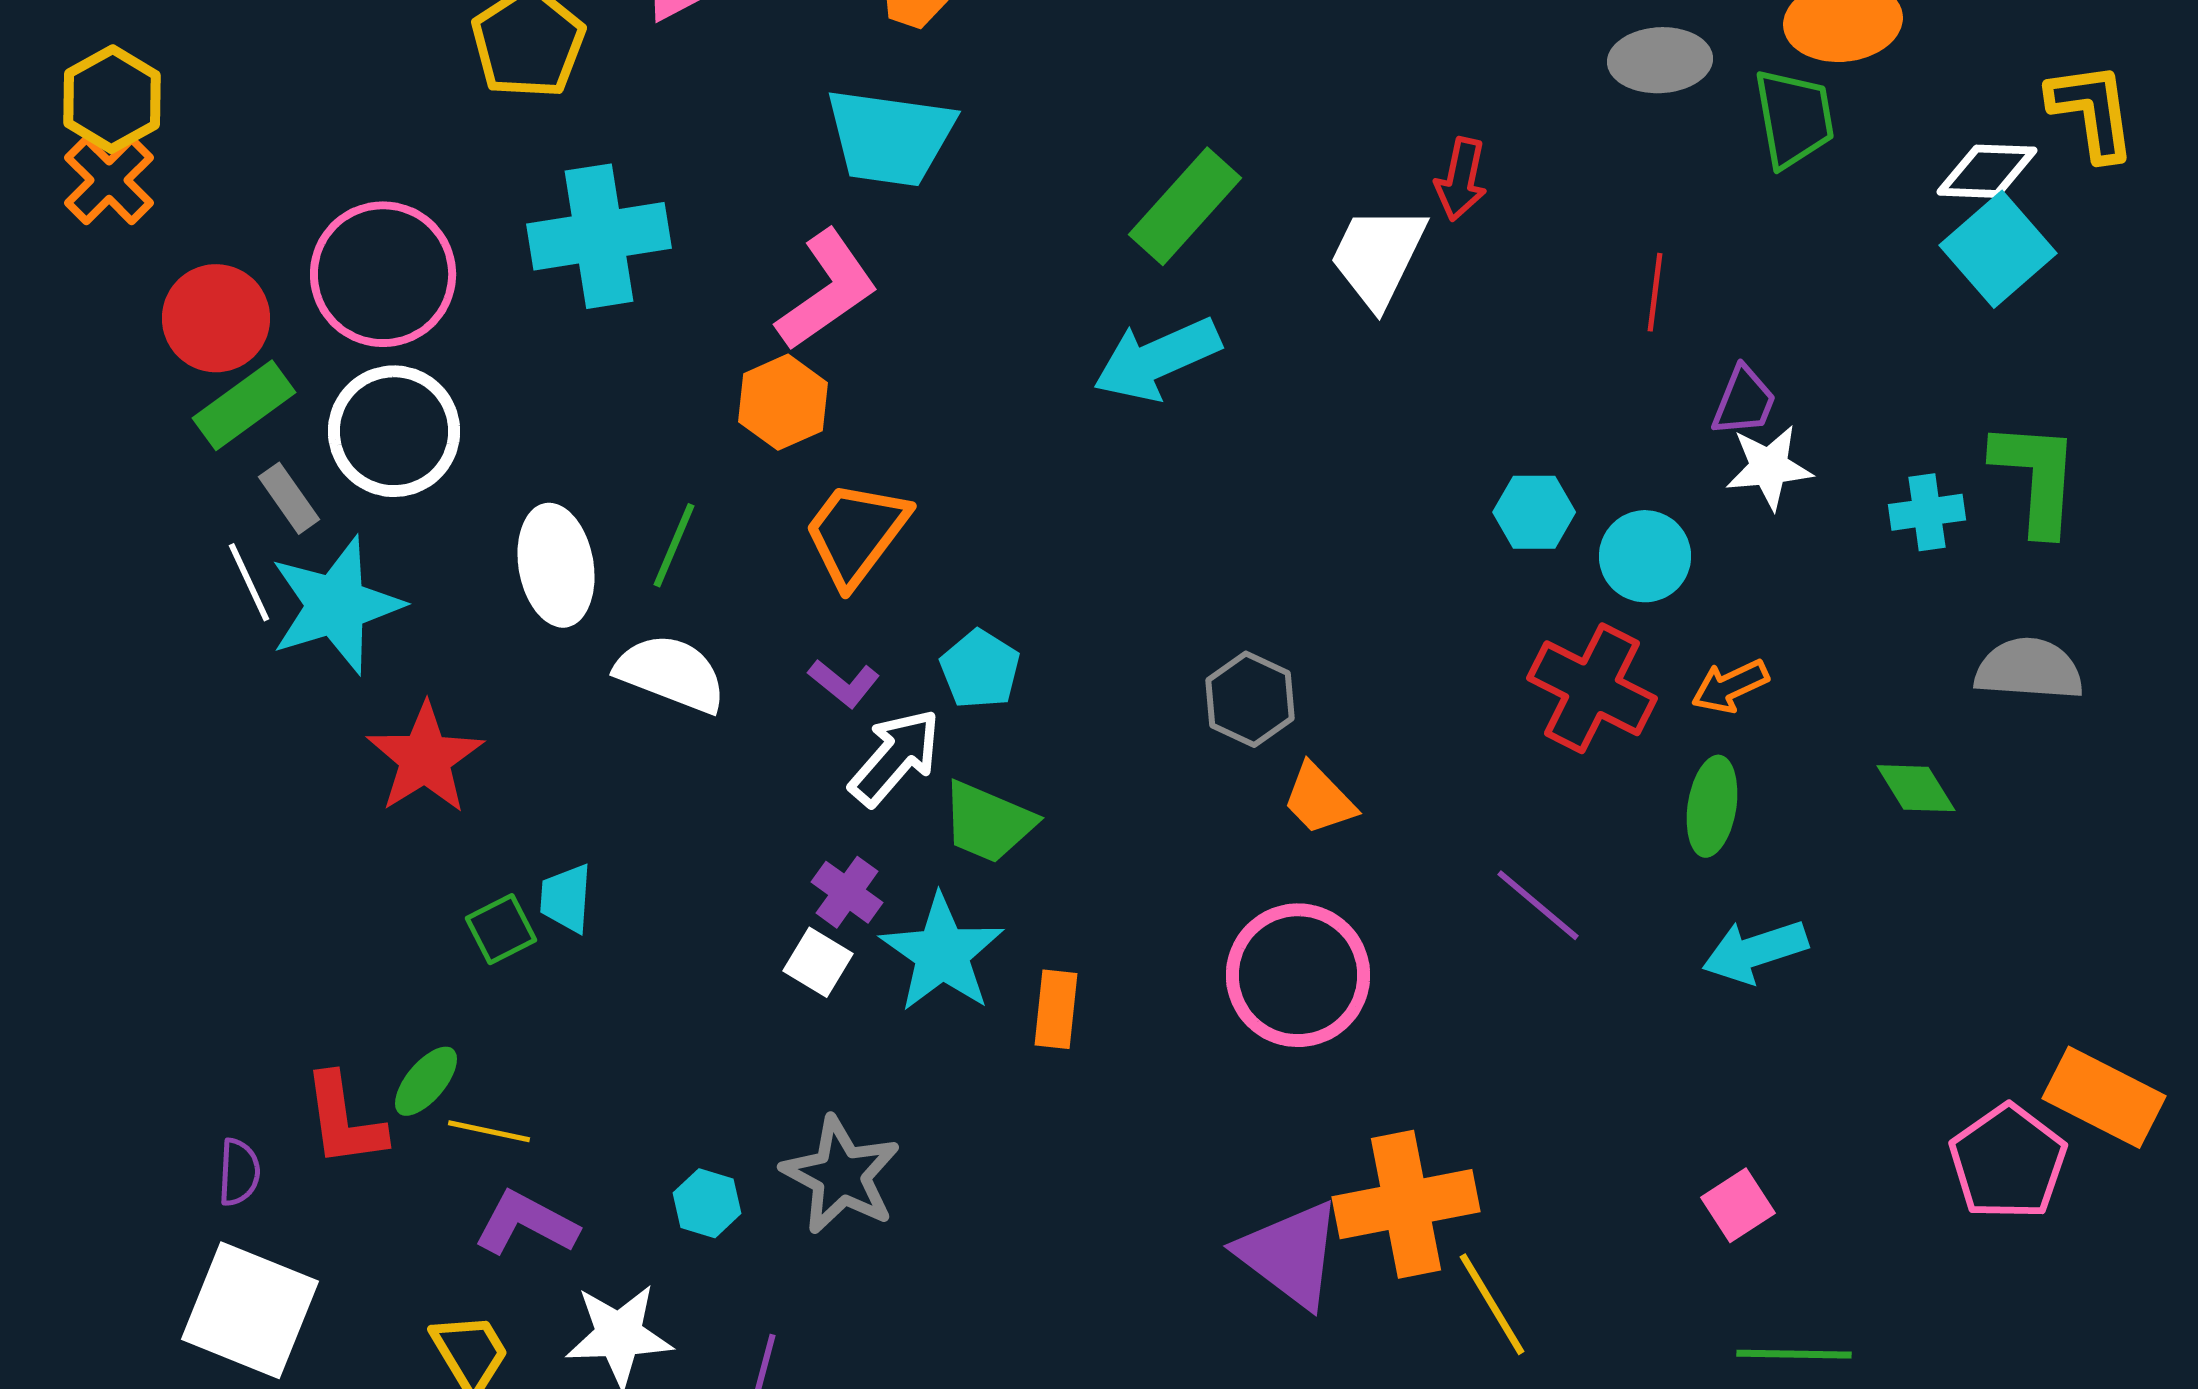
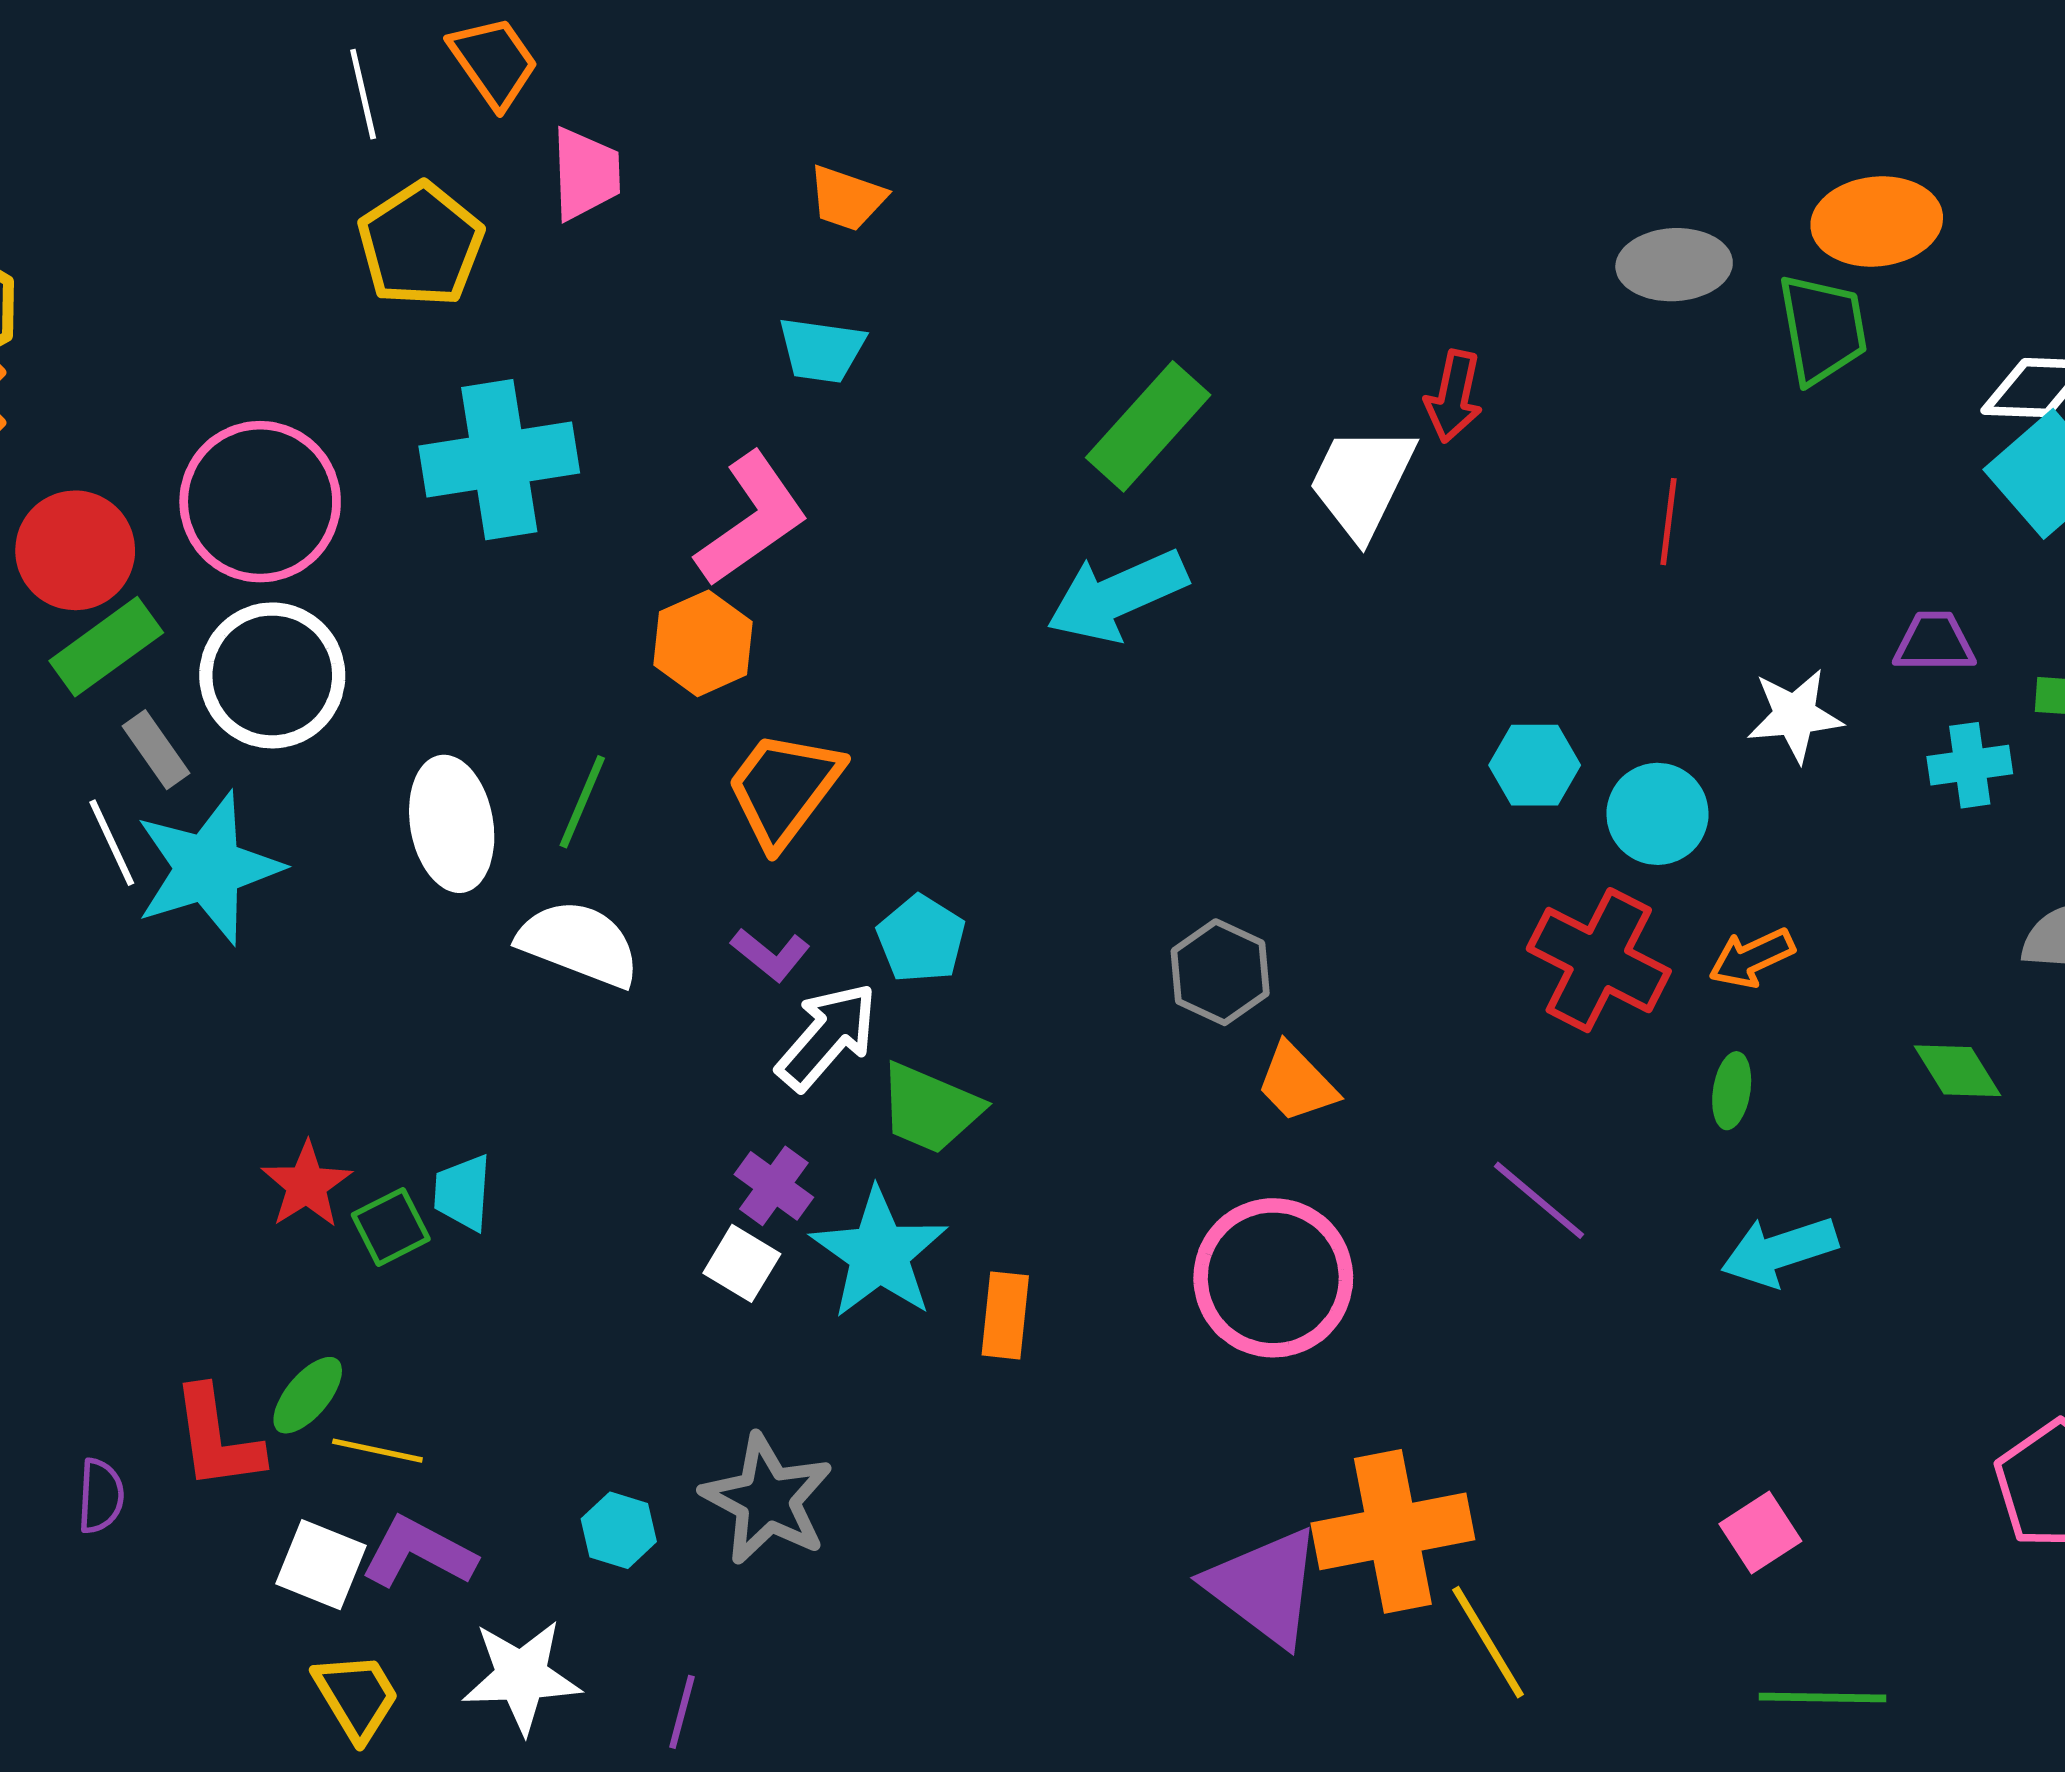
cyan trapezoid: (890, 137) -> (821, 350), size x0.6
purple trapezoid: (1744, 401) -> (1934, 642), moved, turned -112
red star: (425, 758) -> (307, 1185), moved, size x0.7
green ellipse: (1712, 806) -> (1732, 1091), size x0.7
white square: (250, 1310) -> (321, 1565), moved, size x0.6

